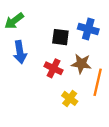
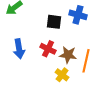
blue arrow: (20, 52) -> (19, 49), moved
brown star: (81, 64) -> (68, 55), moved

